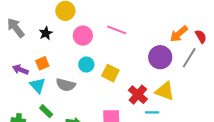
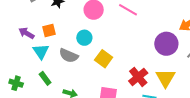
cyan circle: (86, 65) -> (84, 38), moved
yellow square: (110, 73) -> (104, 59), moved
yellow triangle: (165, 91) -> (165, 78), turned 30

